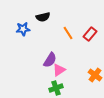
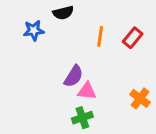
orange line: (68, 33) -> (100, 36), turned 40
pink triangle: (59, 70) -> (87, 91), turned 40

